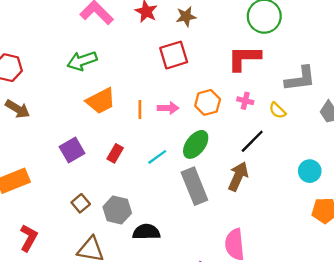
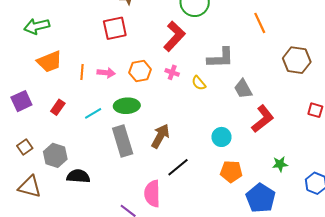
red L-shape: (244, 58) -> (174, 36), turned 128
black line: (252, 141) -> (178, 167), moved
green ellipse: (196, 144) -> (127, 106), turned 45

